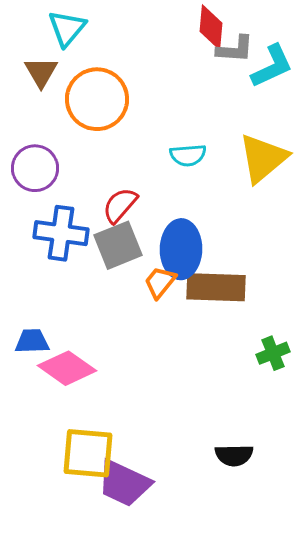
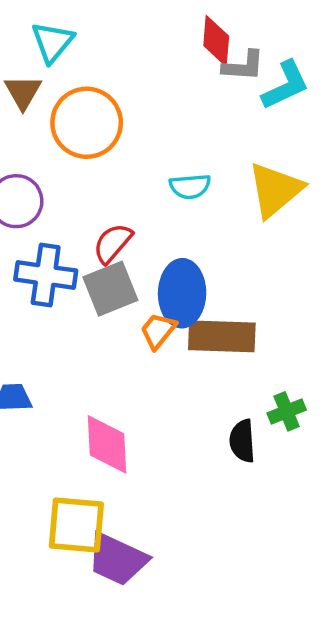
pink diamond: (67, 368) -> (107, 444), moved, turned 52
black semicircle: (234, 455) -> (242, 441), moved, turned 87

